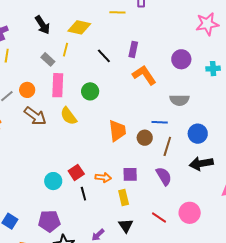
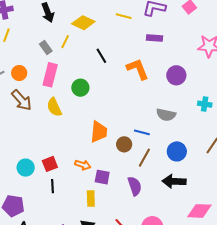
purple rectangle: (133, 49) -> (154, 38), moved, turned 70
cyan cross: (213, 69) -> (205, 104), moved
orange L-shape: (144, 75) -> (138, 69), moved
orange arrow: (103, 177) -> (83, 165), moved

